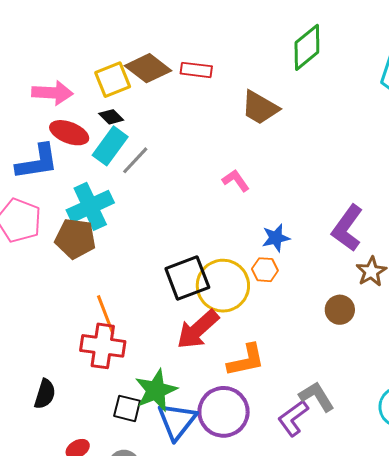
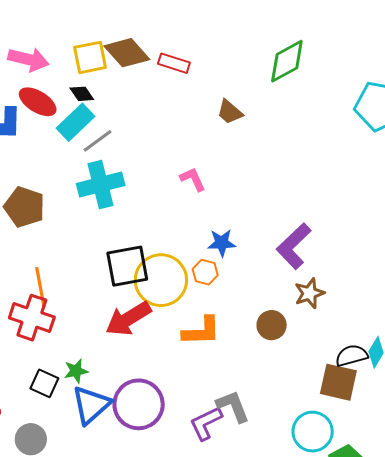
brown trapezoid: (260, 108) -> (230, 112), size x0.7
cyan cross: (90, 206) -> (101, 185), moved
orange L-shape: (246, 360) -> (201, 331), moved
green star: (156, 390) -> (76, 371), size x0.6

